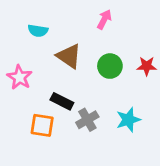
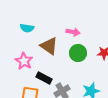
pink arrow: (104, 19) -> (73, 32), moved, turned 72
pink star: (20, 77) -> (24, 61), moved

